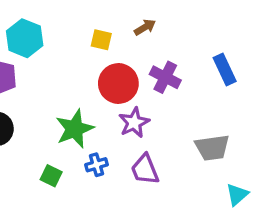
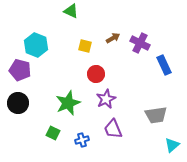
purple cross: (165, 77) -> (140, 43), moved
red circle: (118, 83) -> (96, 74), size x0.7
blue cross: (96, 165) -> (82, 140), moved

